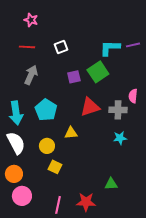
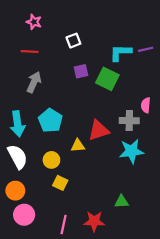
white square: (61, 47) -> (73, 41), moved
green square: (98, 72) -> (107, 79), turned -30
purple square: (74, 77) -> (81, 71), moved
red triangle: (90, 107) -> (99, 130), moved
cyan star: (120, 138) -> (131, 151), size x1.6

